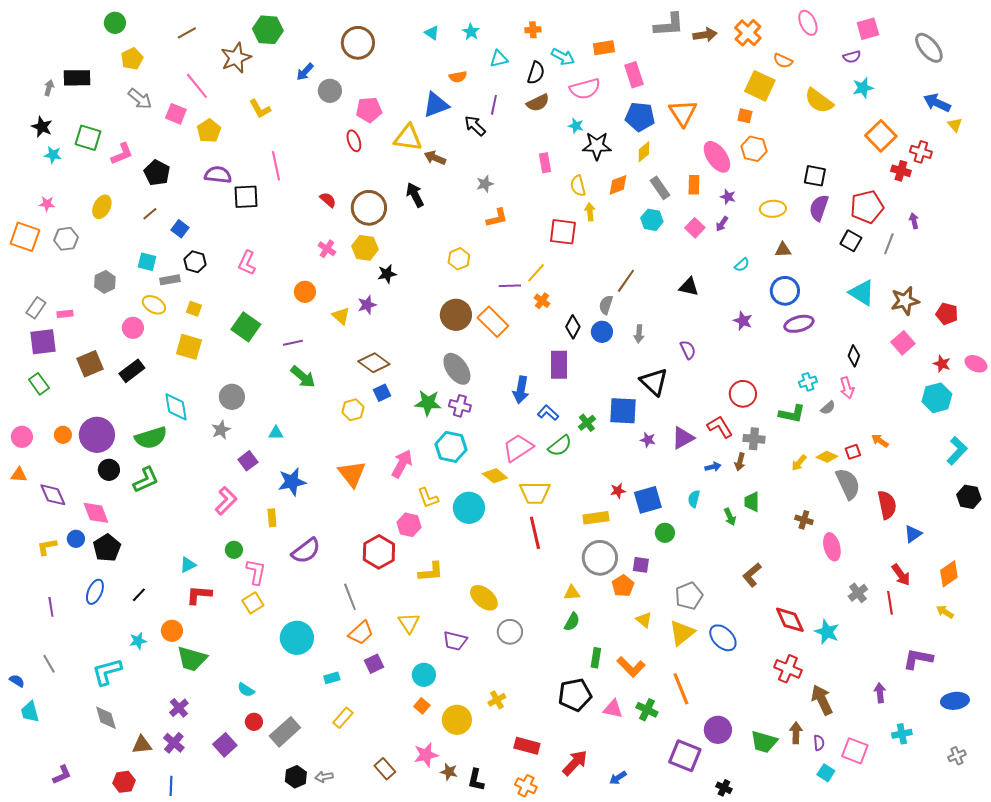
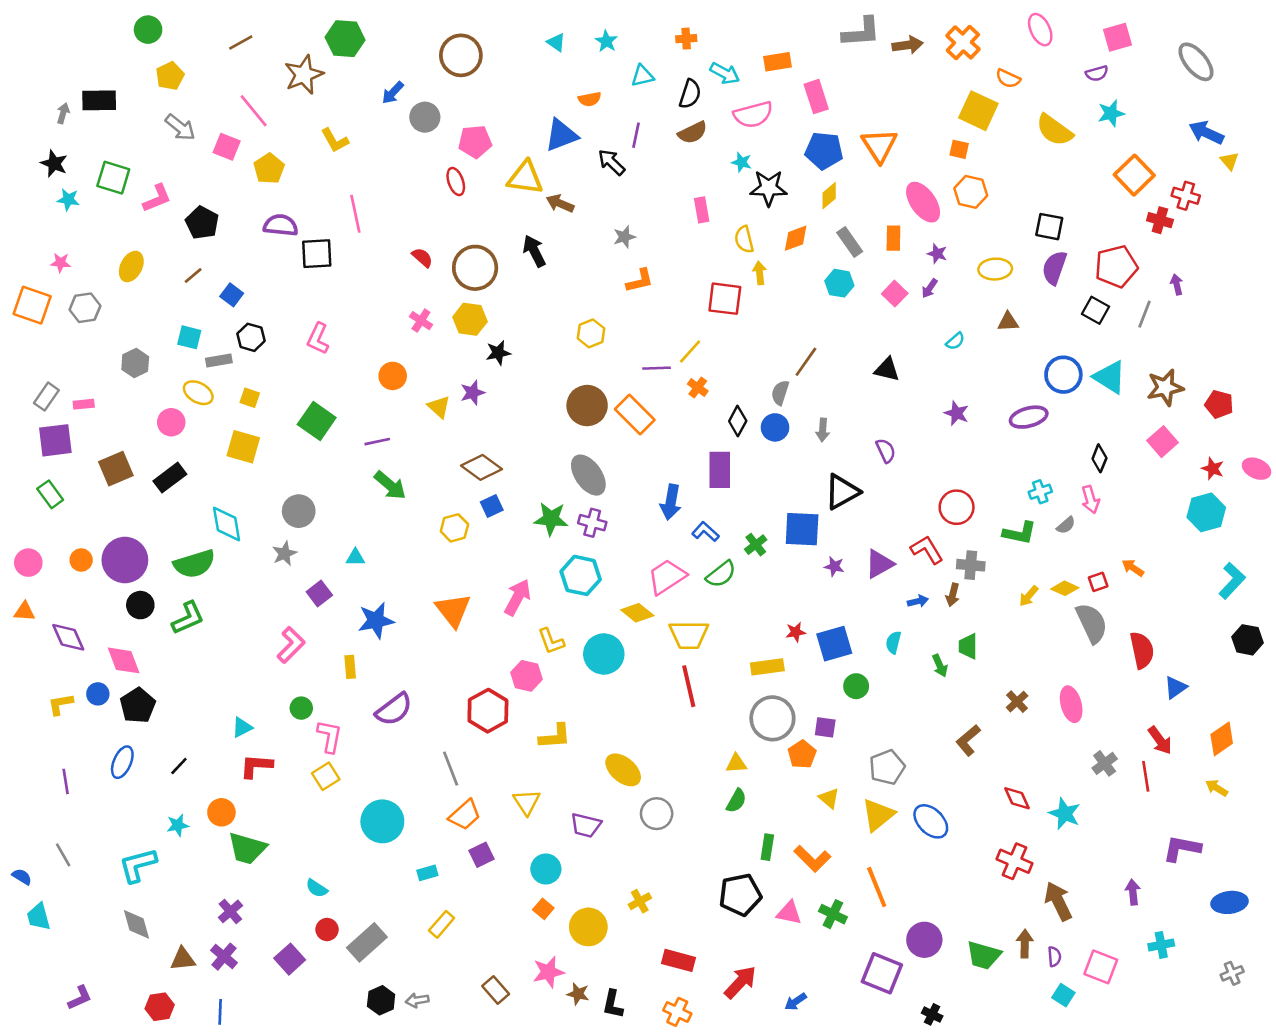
blue circle: (785, 291) -> (1063, 375), moved
black triangle: (654, 382) -> (842, 492), turned 48
brown cross: (804, 520) -> (1017, 702), moved, turned 30
red diamond: (790, 620) -> (1017, 798), size x0.7

